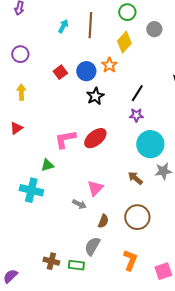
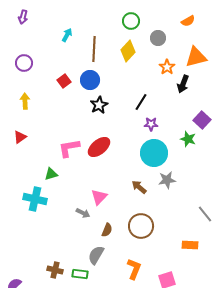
brown line: (90, 25) -> (94, 49), moved
orange star: (109, 65) -> (167, 67), moved
purple star: (136, 115) -> (151, 124), moved

